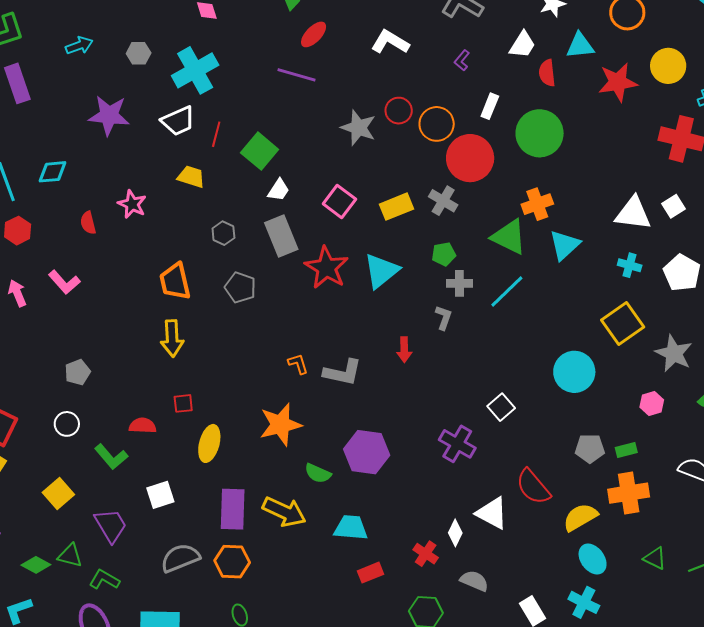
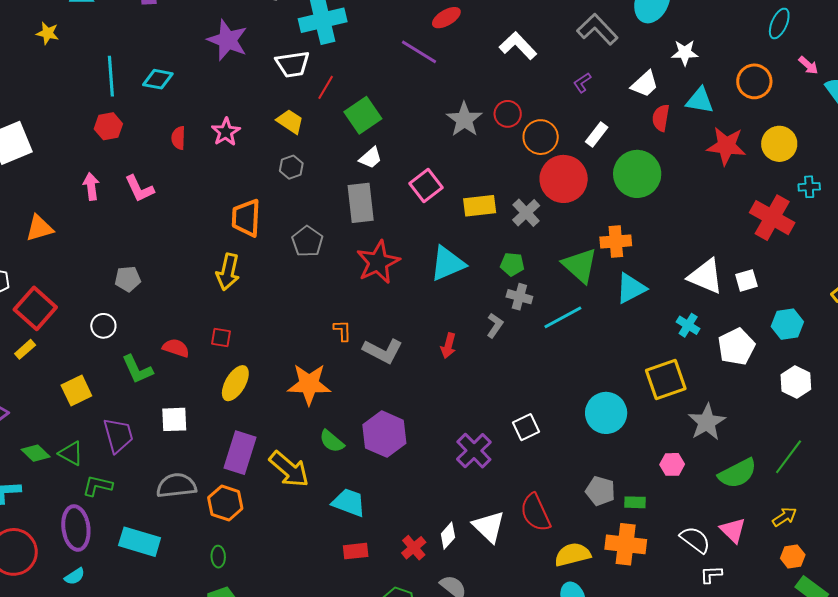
gray hexagon: (223, 233) -> (291, 167), moved
red star: (326, 268) -> (378, 262), moved
green L-shape: (104, 580) -> (97, 486), turned -32

